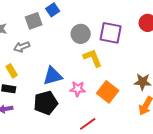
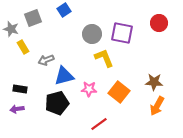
gray square: (34, 21) -> (33, 18), moved
gray arrow: (22, 47) -> (46, 60), moved
yellow rectangle: (12, 71) -> (23, 47), moved

